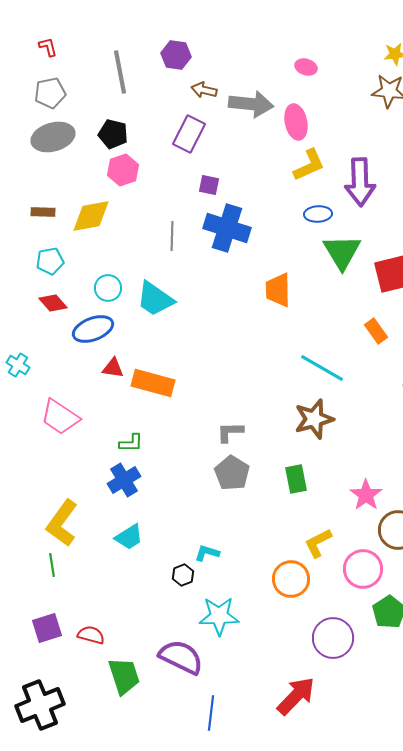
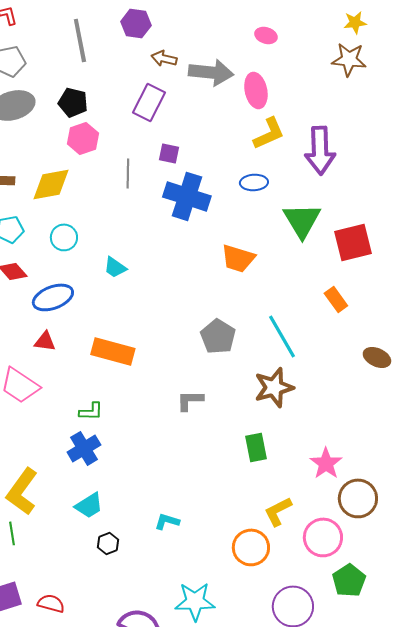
blue ellipse: (318, 214) -> (254, 182), moved
gray line: (172, 236) -> (128, 173), moved
cyan circle: (108, 288) -> (64, 237), moved
orange trapezoid: (278, 290) -> (238, 258), turned -72
cyan trapezoid: (155, 299) -> (115, 267), size x0.6
red triangle: (113, 368) -> (45, 341), moved
cyan line: (322, 368) -> (282, 336), turned 30
gray pentagon: (232, 473) -> (218, 336), moved
black hexagon: (183, 575) -> (108, 543), moved
cyan star: (219, 616) -> (195, 601), moved

